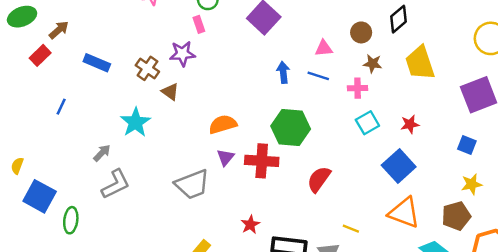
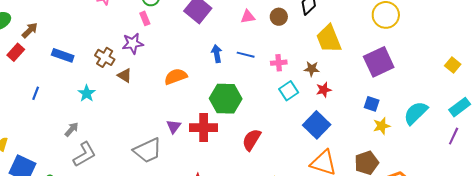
pink triangle: (324, 48) -> (248, 17), moved
brown star: (372, 64) -> (312, 69), moved
cyan star: (135, 122) -> (87, 93), moved, size x0.7
orange semicircle: (223, 124) -> (176, 77), moved
yellow star: (472, 184) -> (382, 126), moved

